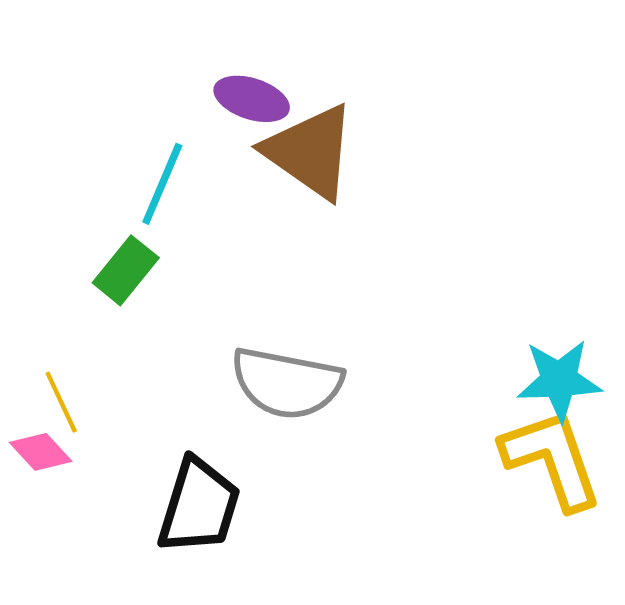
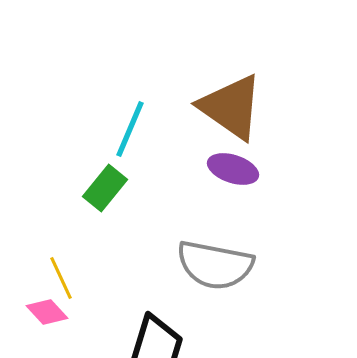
purple ellipse: (252, 99) -> (233, 169), moved

